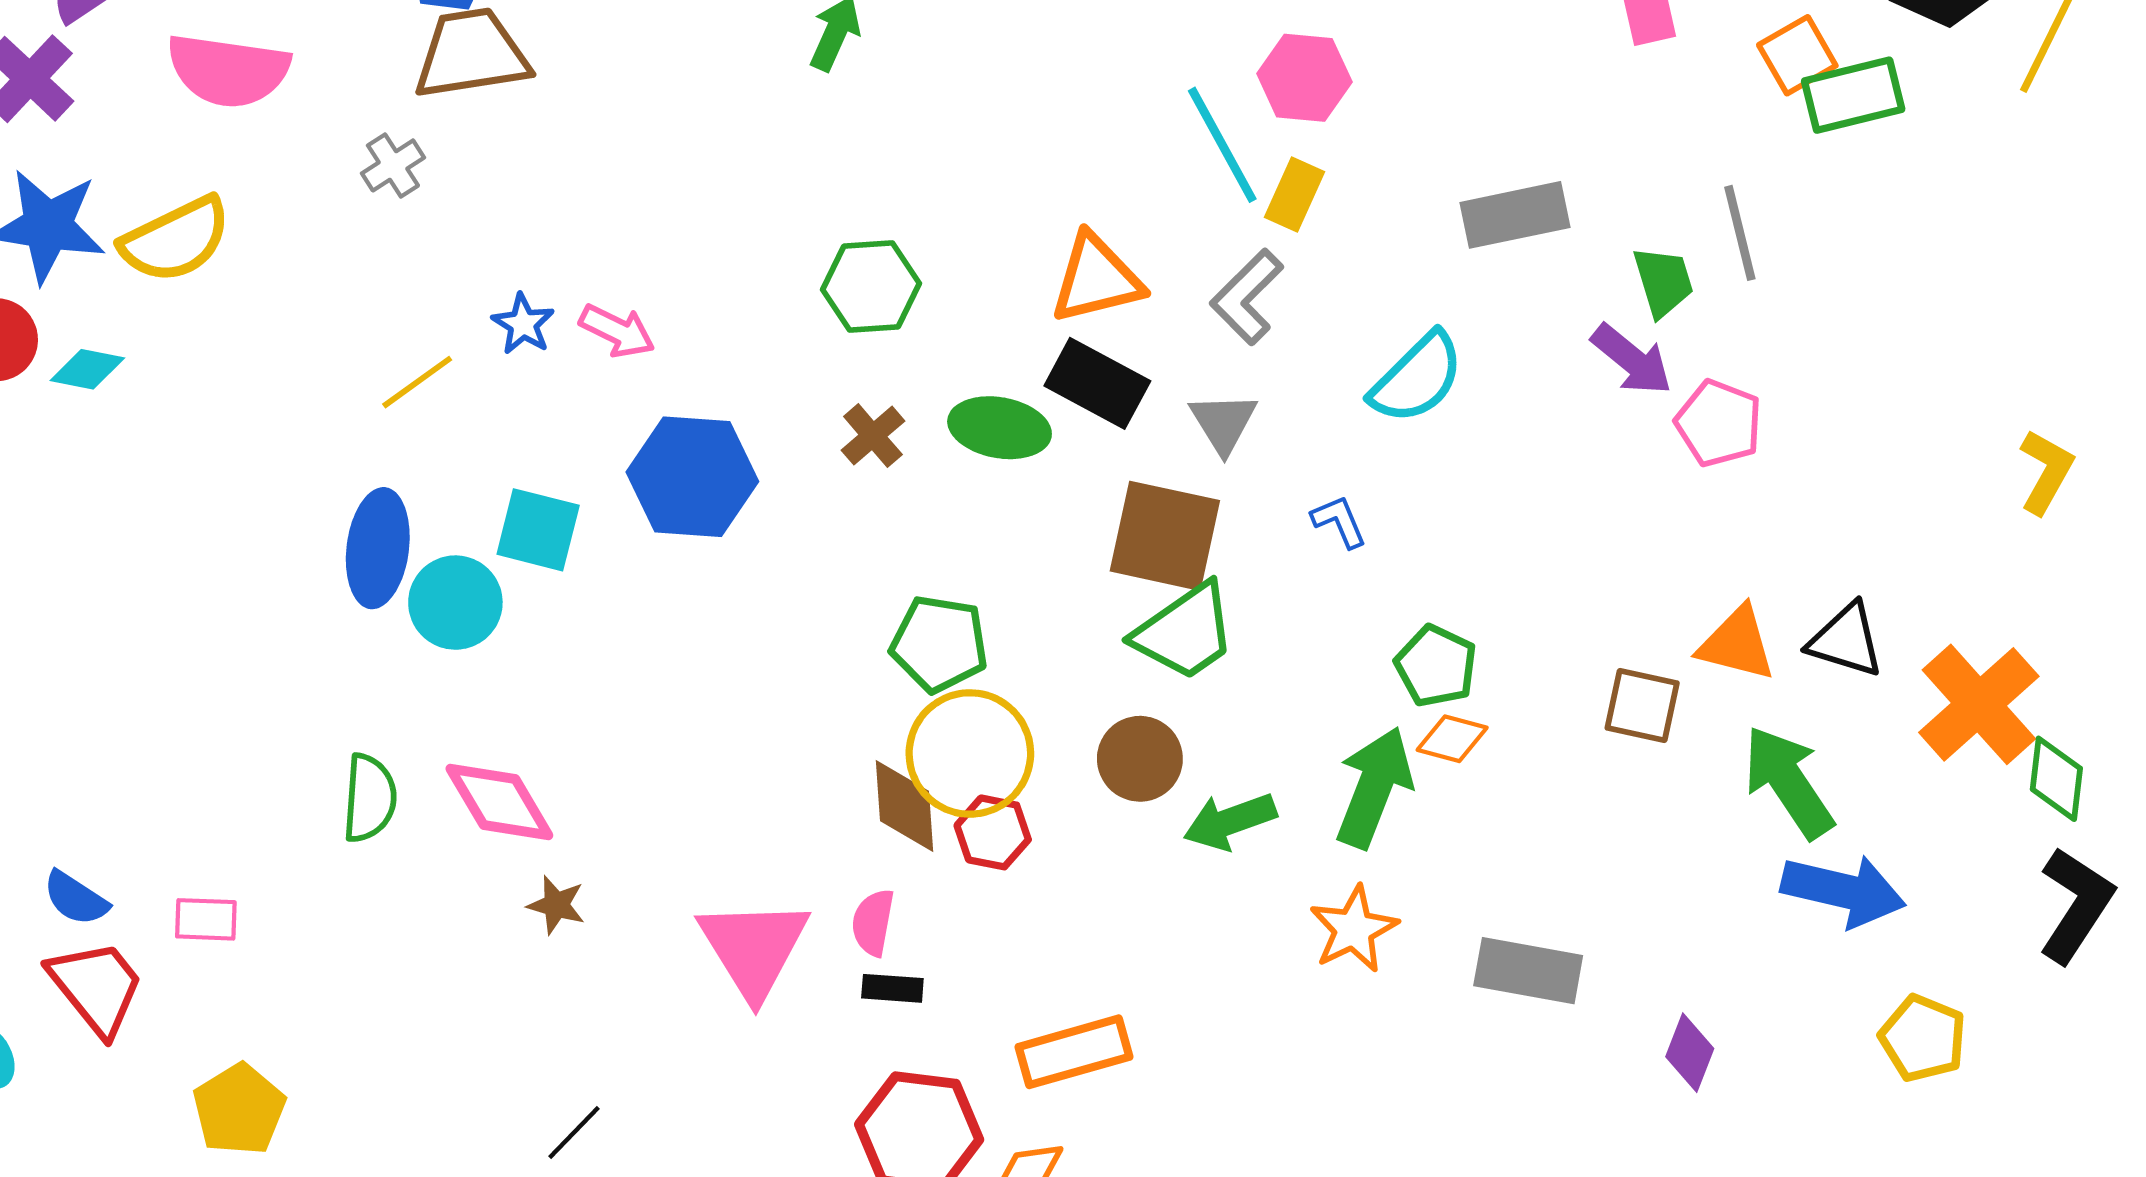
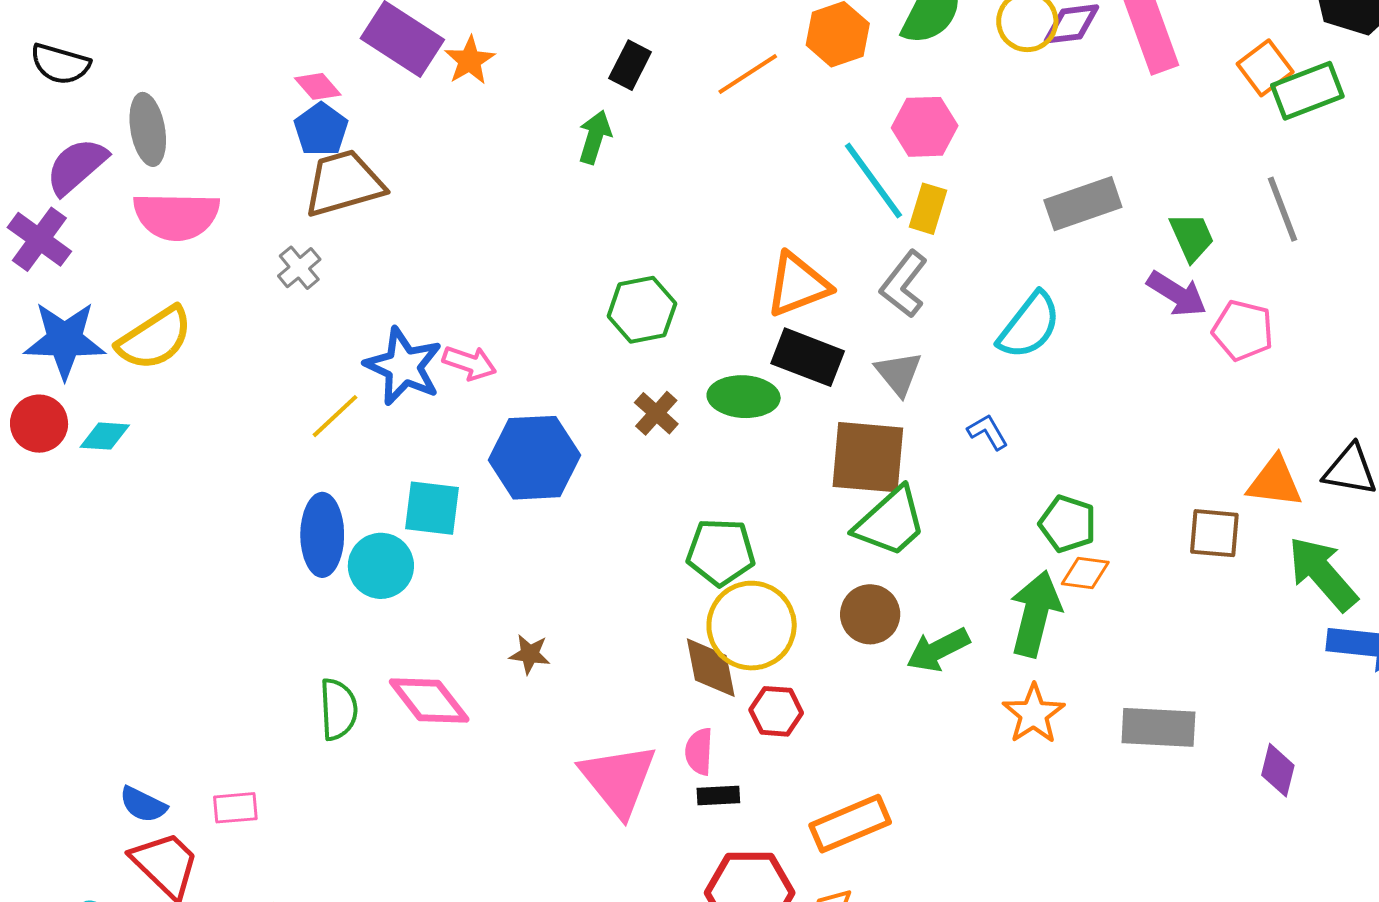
gray line: (1740, 233) -> (1282, 209), moved
blue star: (523, 324) -> (404, 366), size x1.8
red hexagon: (993, 832) -> (776, 711), moved
brown star: (556, 905) -> (530, 654), moved

